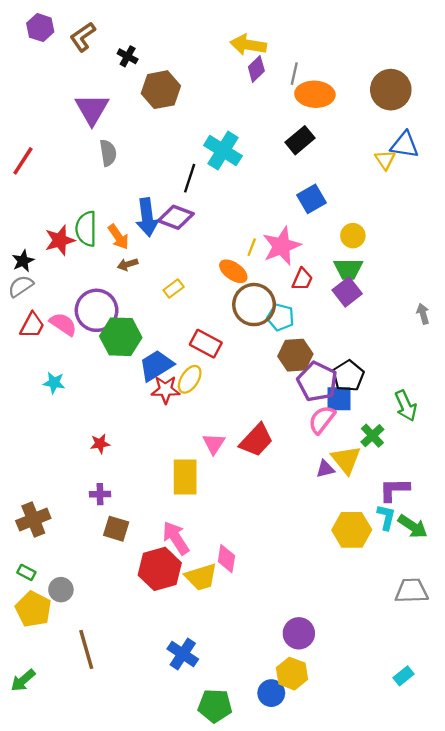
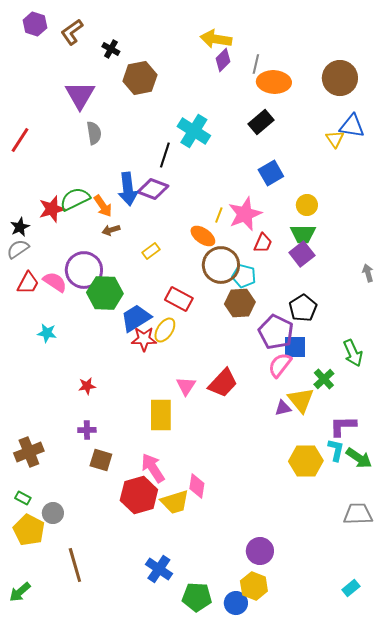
green semicircle: (86, 229) -> (75, 199), turned 64
brown hexagon: (295, 355) -> (240, 303), moved
black pentagon: (348, 376) -> (303, 308), moved
green pentagon: (215, 706) -> (197, 597), moved

